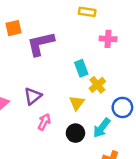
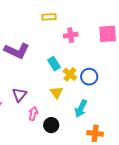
purple L-shape: (41, 44) -> (17, 51), turned -130
blue circle: (122, 107) -> (89, 77), moved
black circle: (75, 133) -> (51, 125), moved

